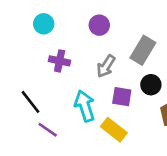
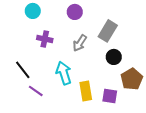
purple square: (122, 97) -> (110, 96), moved
yellow rectangle: (114, 130) -> (86, 91), turned 42

